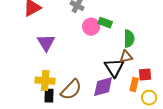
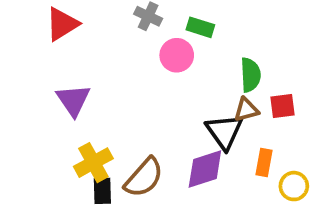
green rectangle: (105, 23) -> (200, 27), moved
purple triangle: (46, 43) -> (73, 100), moved
red square: (145, 75) -> (283, 106), moved
yellow cross: (45, 81) -> (93, 163), turned -30

